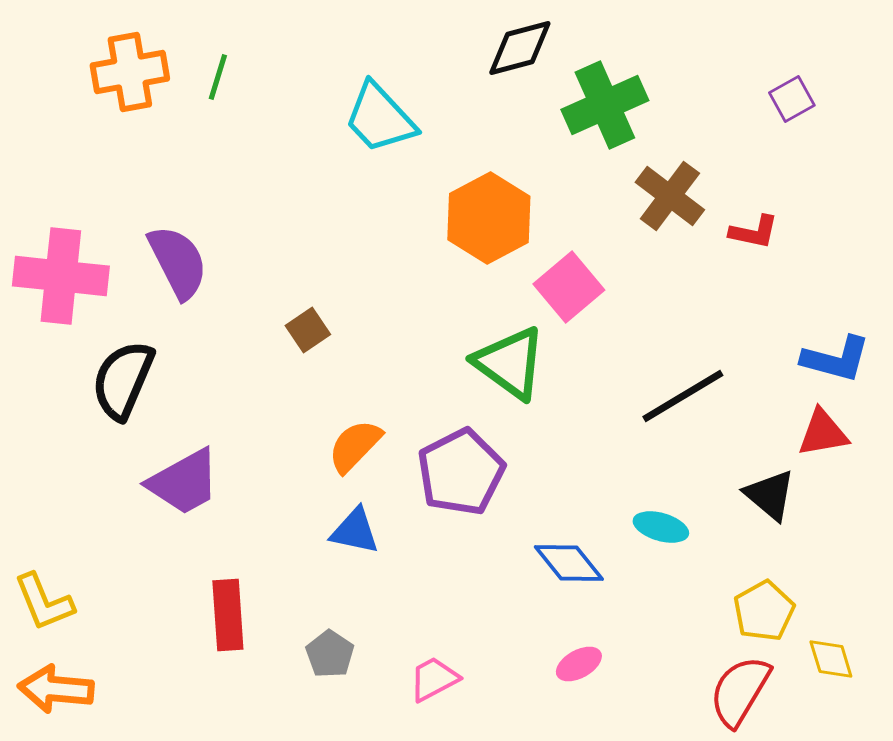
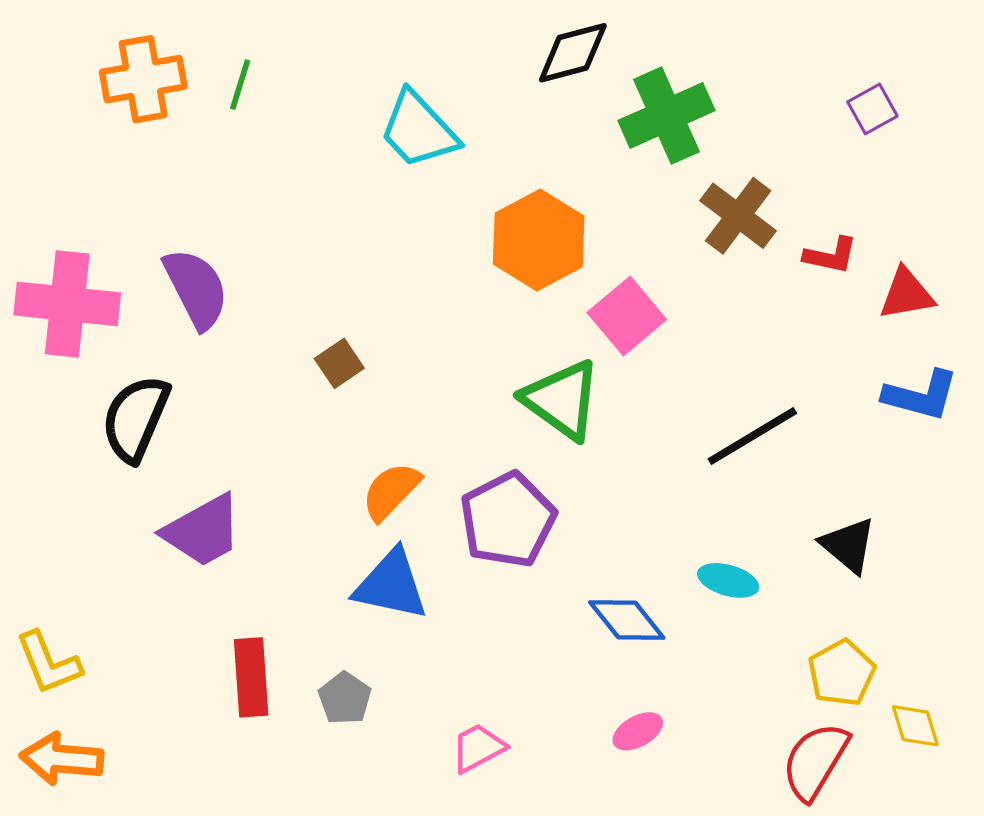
red triangle: (823, 433) -> (907, 294), moved
blue triangle: (355, 531) -> (391, 585), size x1.4
gray pentagon: (330, 654) -> (345, 698), moved

